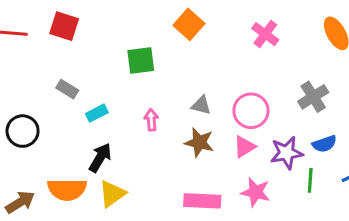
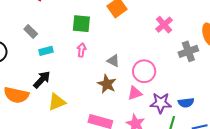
gray cross: (313, 97) -> (188, 51), moved
pink arrow: (151, 120) -> (82, 50), moved
yellow triangle: (112, 194) -> (57, 102), moved

